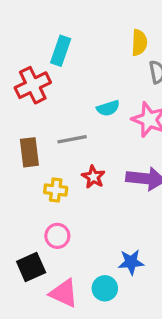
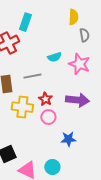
yellow cross: (56, 190) -> (22, 107), size x1.5
pink circle: (57, 236) -> (48, 117), moved
blue star: (131, 262) -> (68, 139), moved

